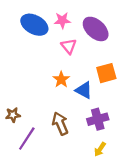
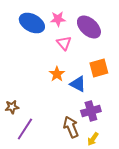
brown arrow: (60, 124) -> (71, 127), moved

